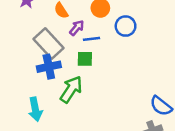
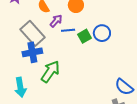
blue circle: (126, 26) -> (102, 33), moved
green square: (85, 59) -> (85, 36), moved, turned -32

